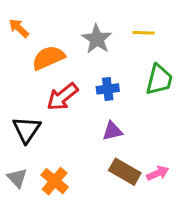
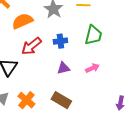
brown rectangle: (125, 172) -> (61, 100), moved
pink arrow: (158, 173) -> (92, 68), moved

